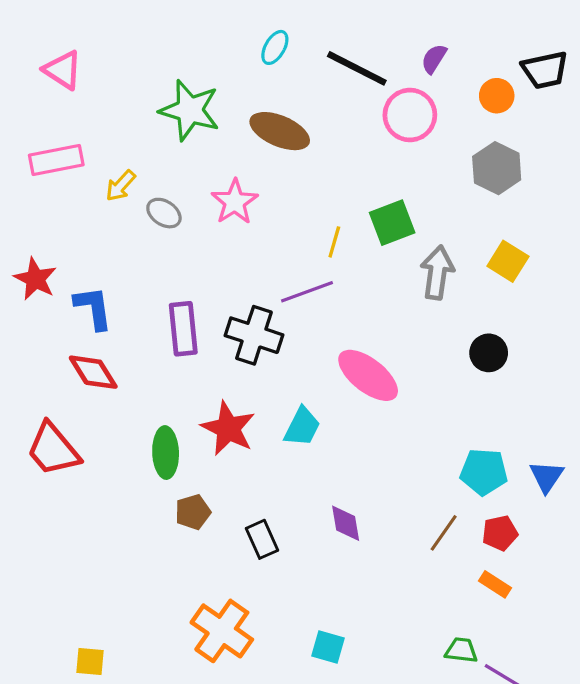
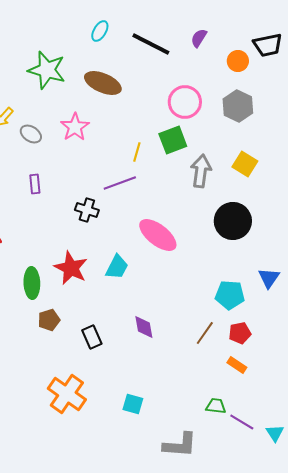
pink circle: (410, 115) -> (185, 102), moved
purple rectangle: (183, 329) -> (35, 184), moved, size x0.6
black cross: (254, 335) -> (87, 210), size x0.7
black circle: (489, 353) -> (233, 221), size x1.6
blue triangle: (547, 477) -> (269, 278), moved

